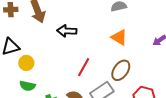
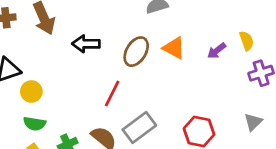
orange triangle: (119, 37) -> (174, 48), moved
brown ellipse: (121, 70) -> (136, 52), moved

